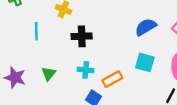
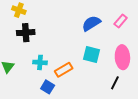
black cross: (82, 36) -> (26, 33), moved

